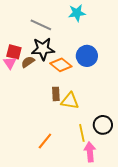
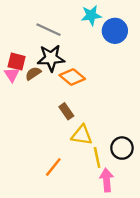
blue circle: (87, 56) -> (115, 31), moved
brown rectangle: (56, 94) -> (66, 111), turned -32
yellow triangle: (70, 101) -> (82, 135), moved

